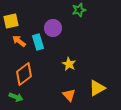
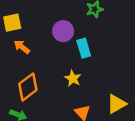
cyan rectangle: (38, 42) -> (84, 48), moved
yellow star: (69, 64) -> (73, 78), moved

